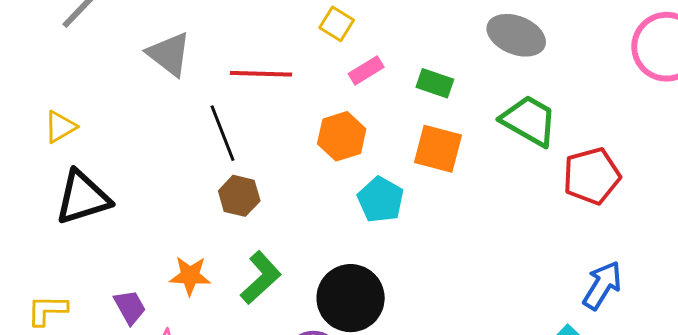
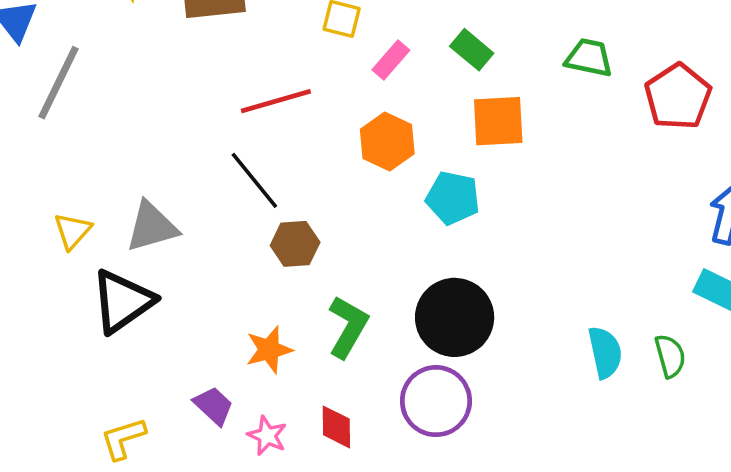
gray triangle: (169, 54) -> (152, 227), moved, turned -36
green rectangle: (435, 83) -> (472, 50), turned 39
green trapezoid: (529, 121) -> (589, 58), size x0.7

